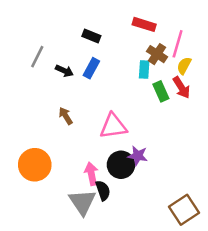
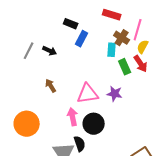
gray line: (37, 57) -> (29, 51), moved
blue rectangle: (91, 68) -> (82, 39), moved
purple star: (138, 156) -> (115, 94), moved
pink arrow: (91, 174) -> (73, 117), moved

